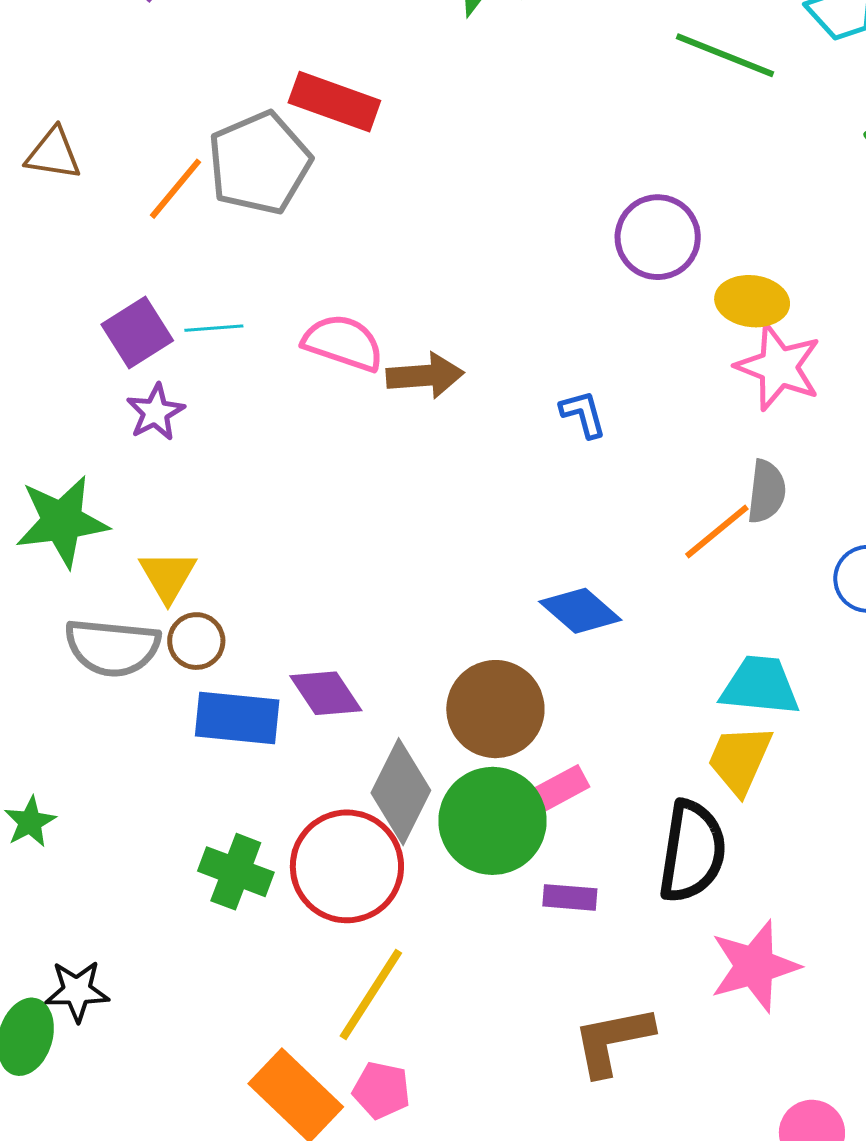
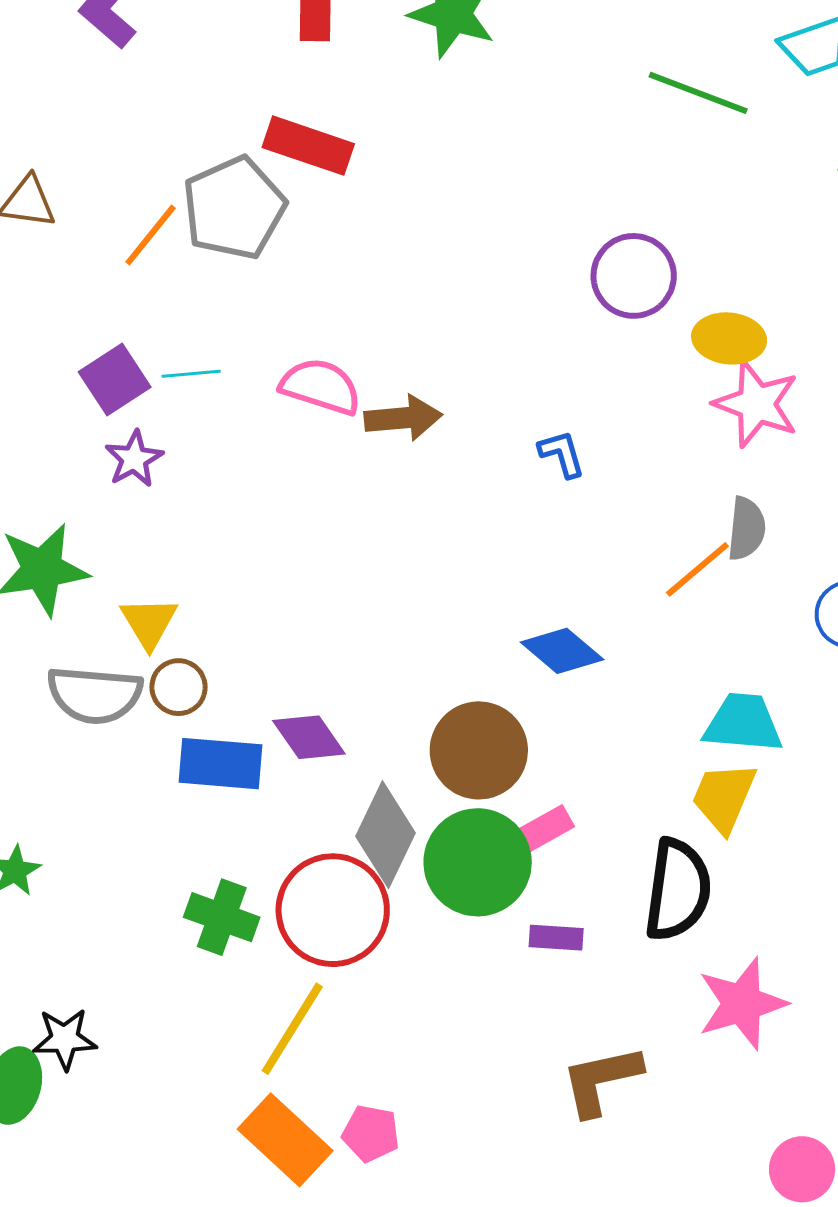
yellow line: (371, 994) -> (292, 1029), moved

